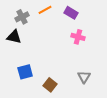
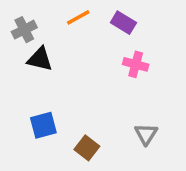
gray cross: (22, 17) -> (24, 30), moved
black triangle: (14, 37) -> (40, 59), moved

